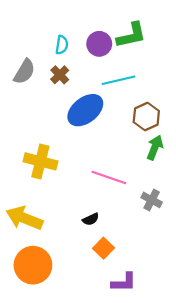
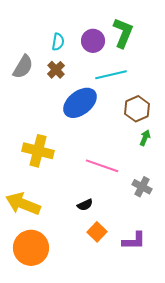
green L-shape: (131, 35) -> (123, 33), turned -56
green arrow: (155, 148) -> (145, 138), size x0.7
purple L-shape: (124, 282) -> (134, 241), moved

